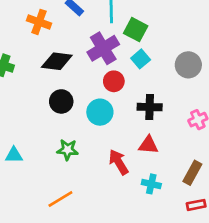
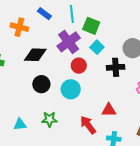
black cross: (150, 107) -> (116, 67), moved
cyan triangle: (14, 155) -> (20, 124), moved

